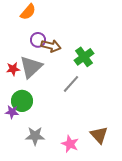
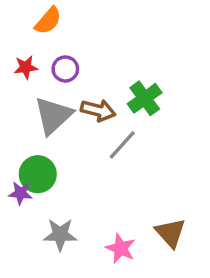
brown arrow: (51, 46) -> (98, 110), moved
red star: (13, 69) -> (26, 67), moved

